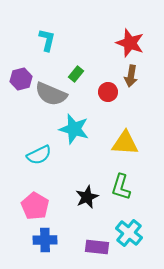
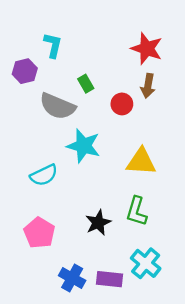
green rectangle: (76, 74) -> (86, 84), turned -70
purple hexagon: (21, 79) -> (25, 71), moved
blue cross: (45, 240) -> (72, 278), moved, turned 30

